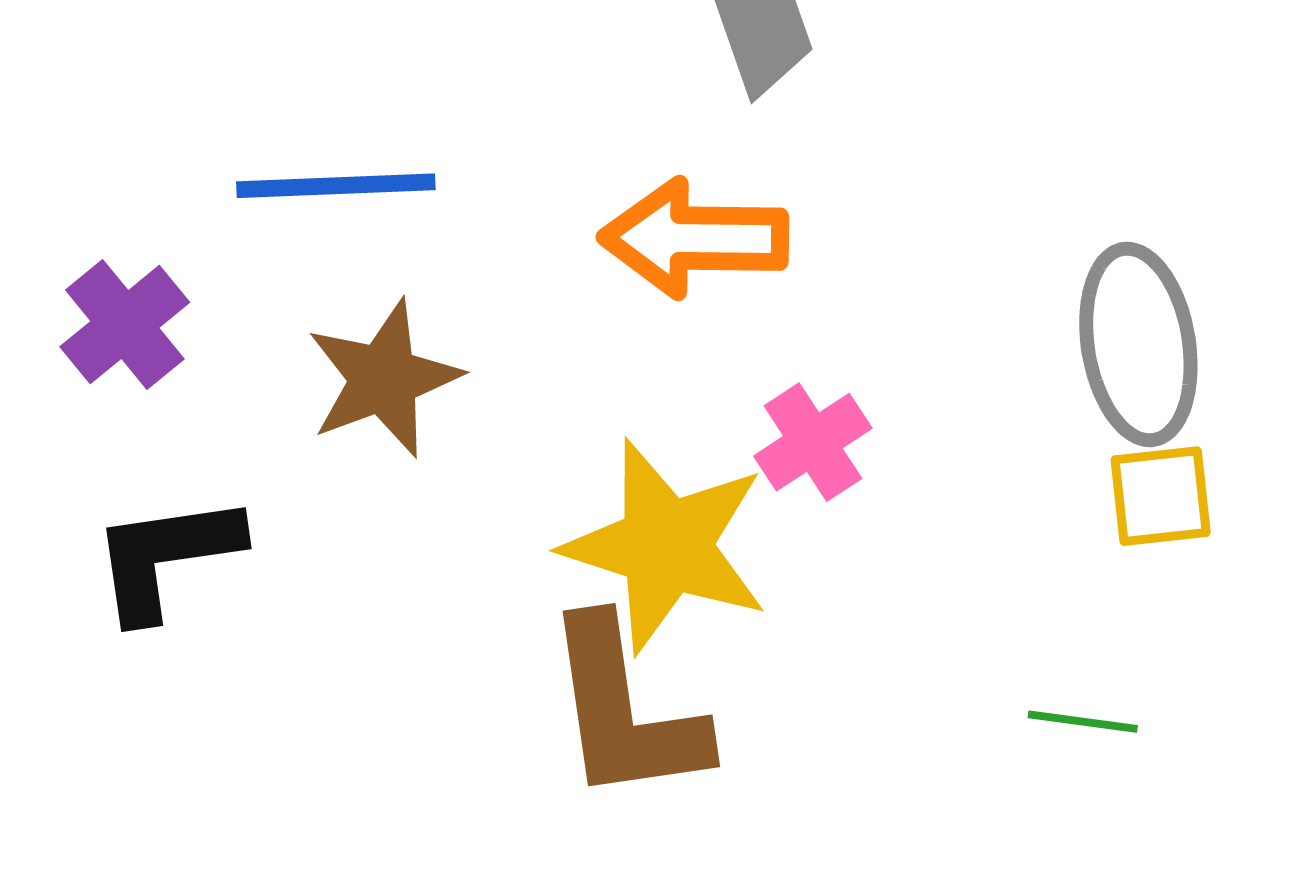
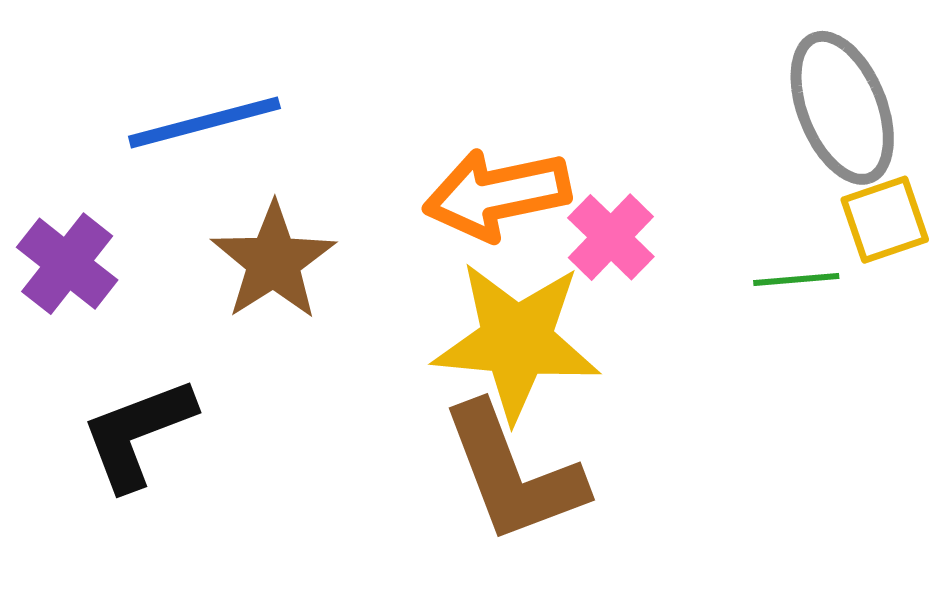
orange arrow: (694, 238) -> (497, 194), moved
green line: (1083, 722) -> (796, 280), moved

